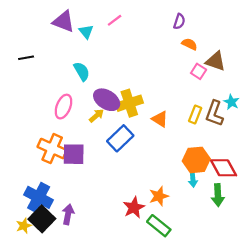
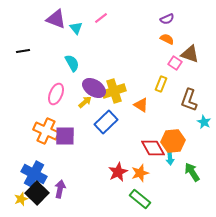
purple semicircle: (179, 21) -> (167, 19), moved, turned 48
cyan star: (231, 102) -> (204, 122), moved
yellow rectangle: (195, 114) -> (161, 84), moved
red diamond: (223, 168) -> (153, 148), moved
green arrow: (218, 195) -> (192, 172), turned 150
red star: (134, 208) -> (118, 172), moved

